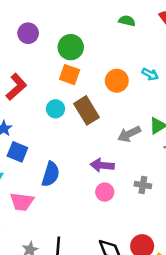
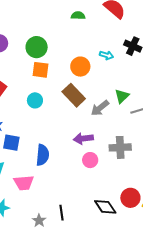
brown rectangle: (87, 110) -> (74, 95), moved
gray cross: (143, 185) -> (120, 147), size x1.5

